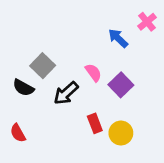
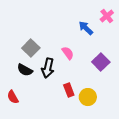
purple square: (121, 85) -> (101, 62), moved
black semicircle: (23, 88) -> (25, 70), moved
black arrow: (66, 93) -> (48, 68), turned -36

